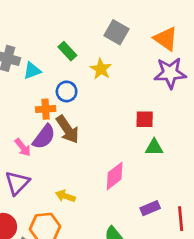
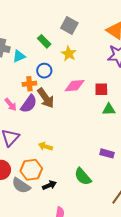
gray square: (116, 32) -> (69, 25), moved
pink arrow: (23, 147) -> (11, 104), moved
pink diamond: (115, 176) -> (75, 86), moved, turned 35
purple rectangle: (150, 208) -> (107, 153), turned 40

